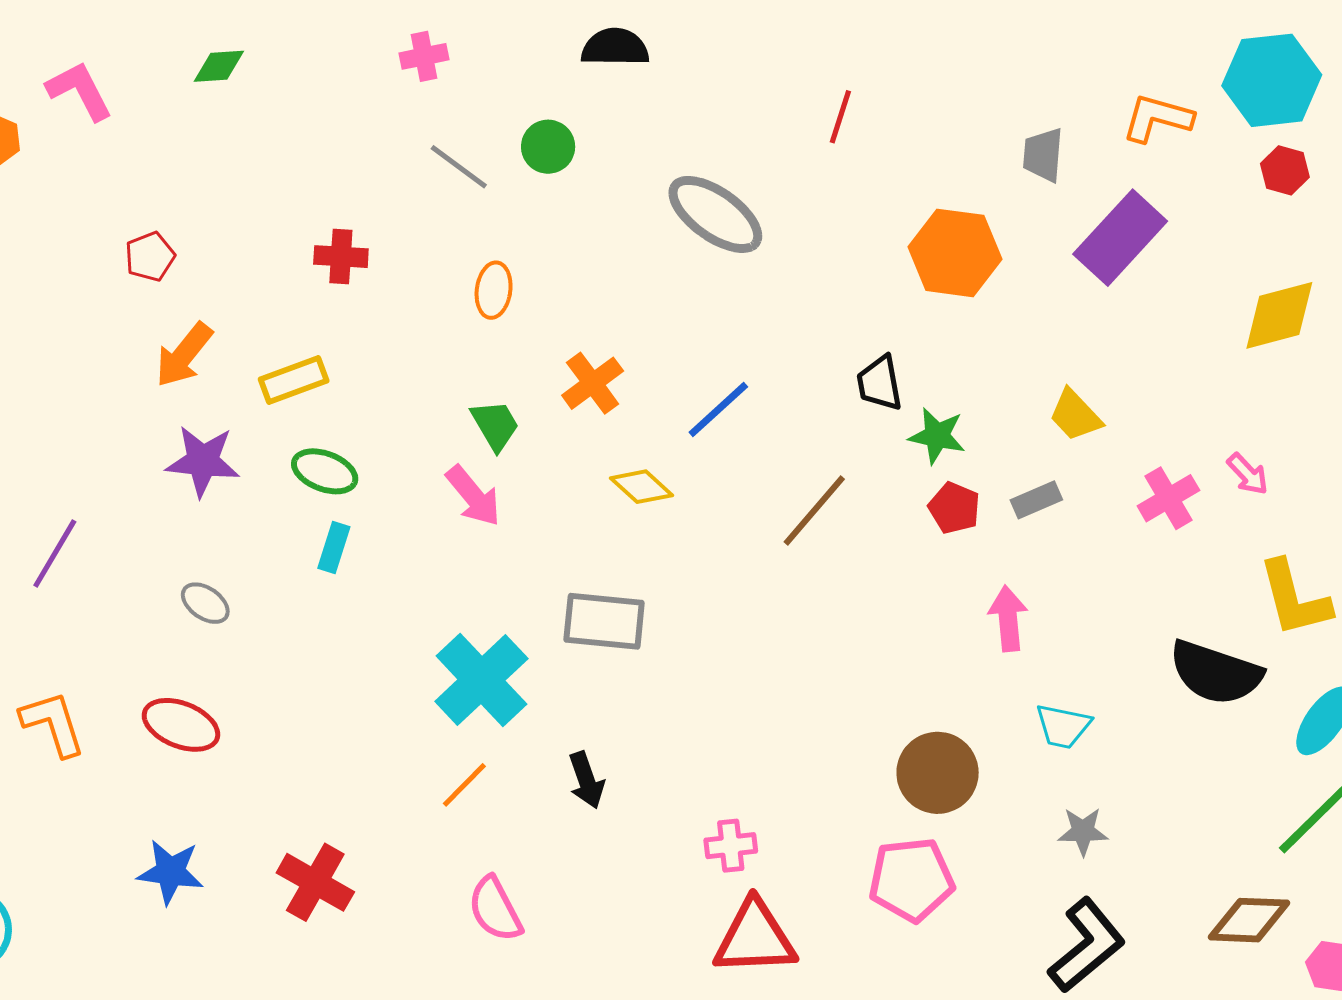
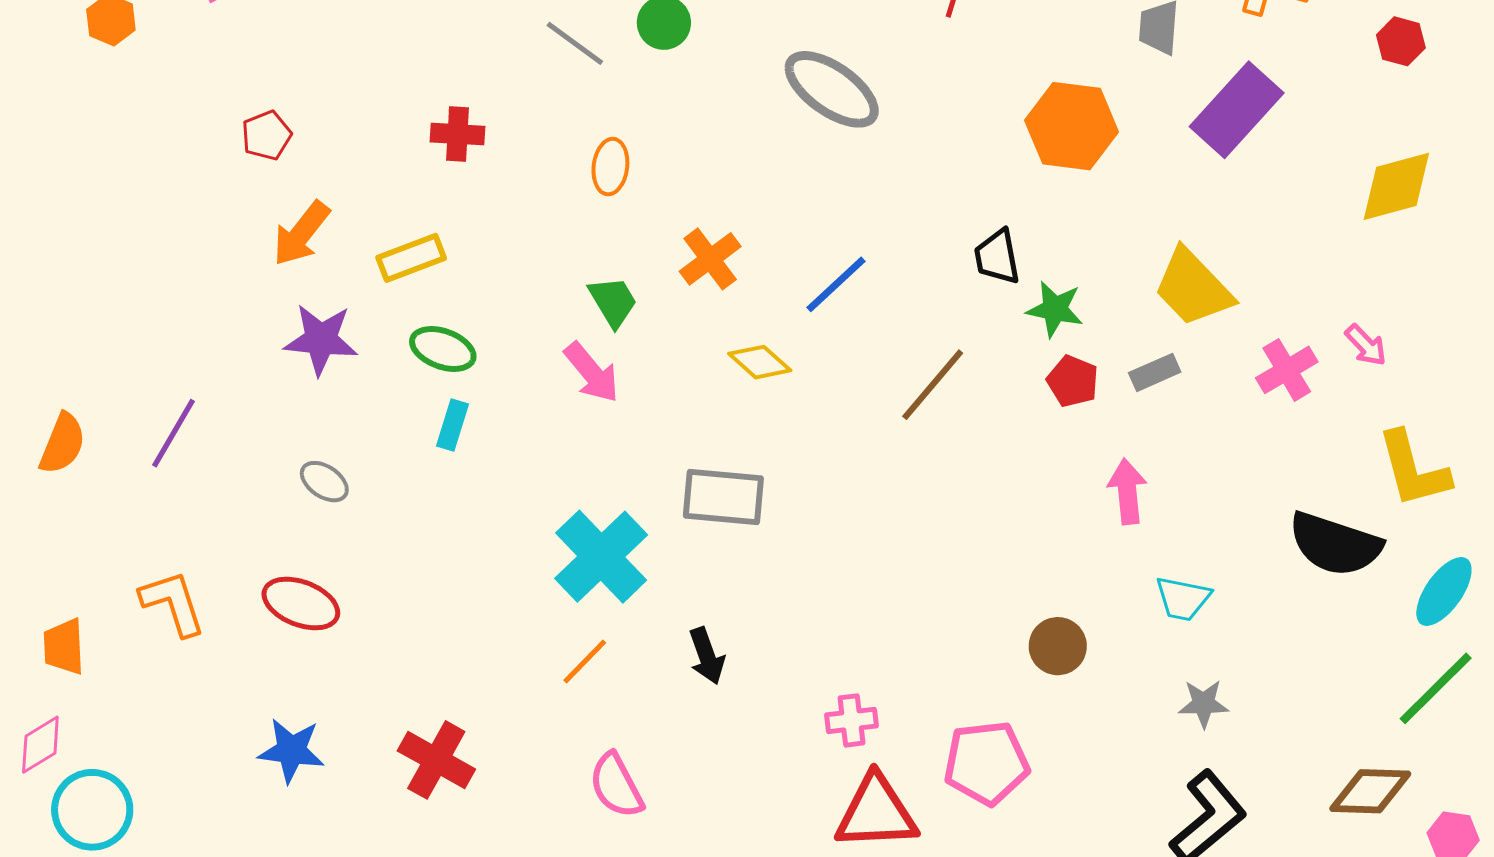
yellow trapezoid: (1075, 415) -> (1193, 288), size x1.5
brown circle: (938, 773) -> (1058, 646), size x0.7
pink pentagon: (911, 880) -> (986, 763), moved

